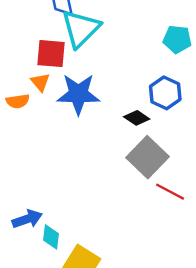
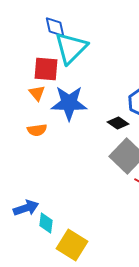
orange semicircle: (18, 101) -> (37, 130), moved

